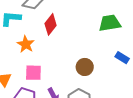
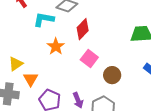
pink square: (33, 73) -> (89, 59), moved, turned 30

